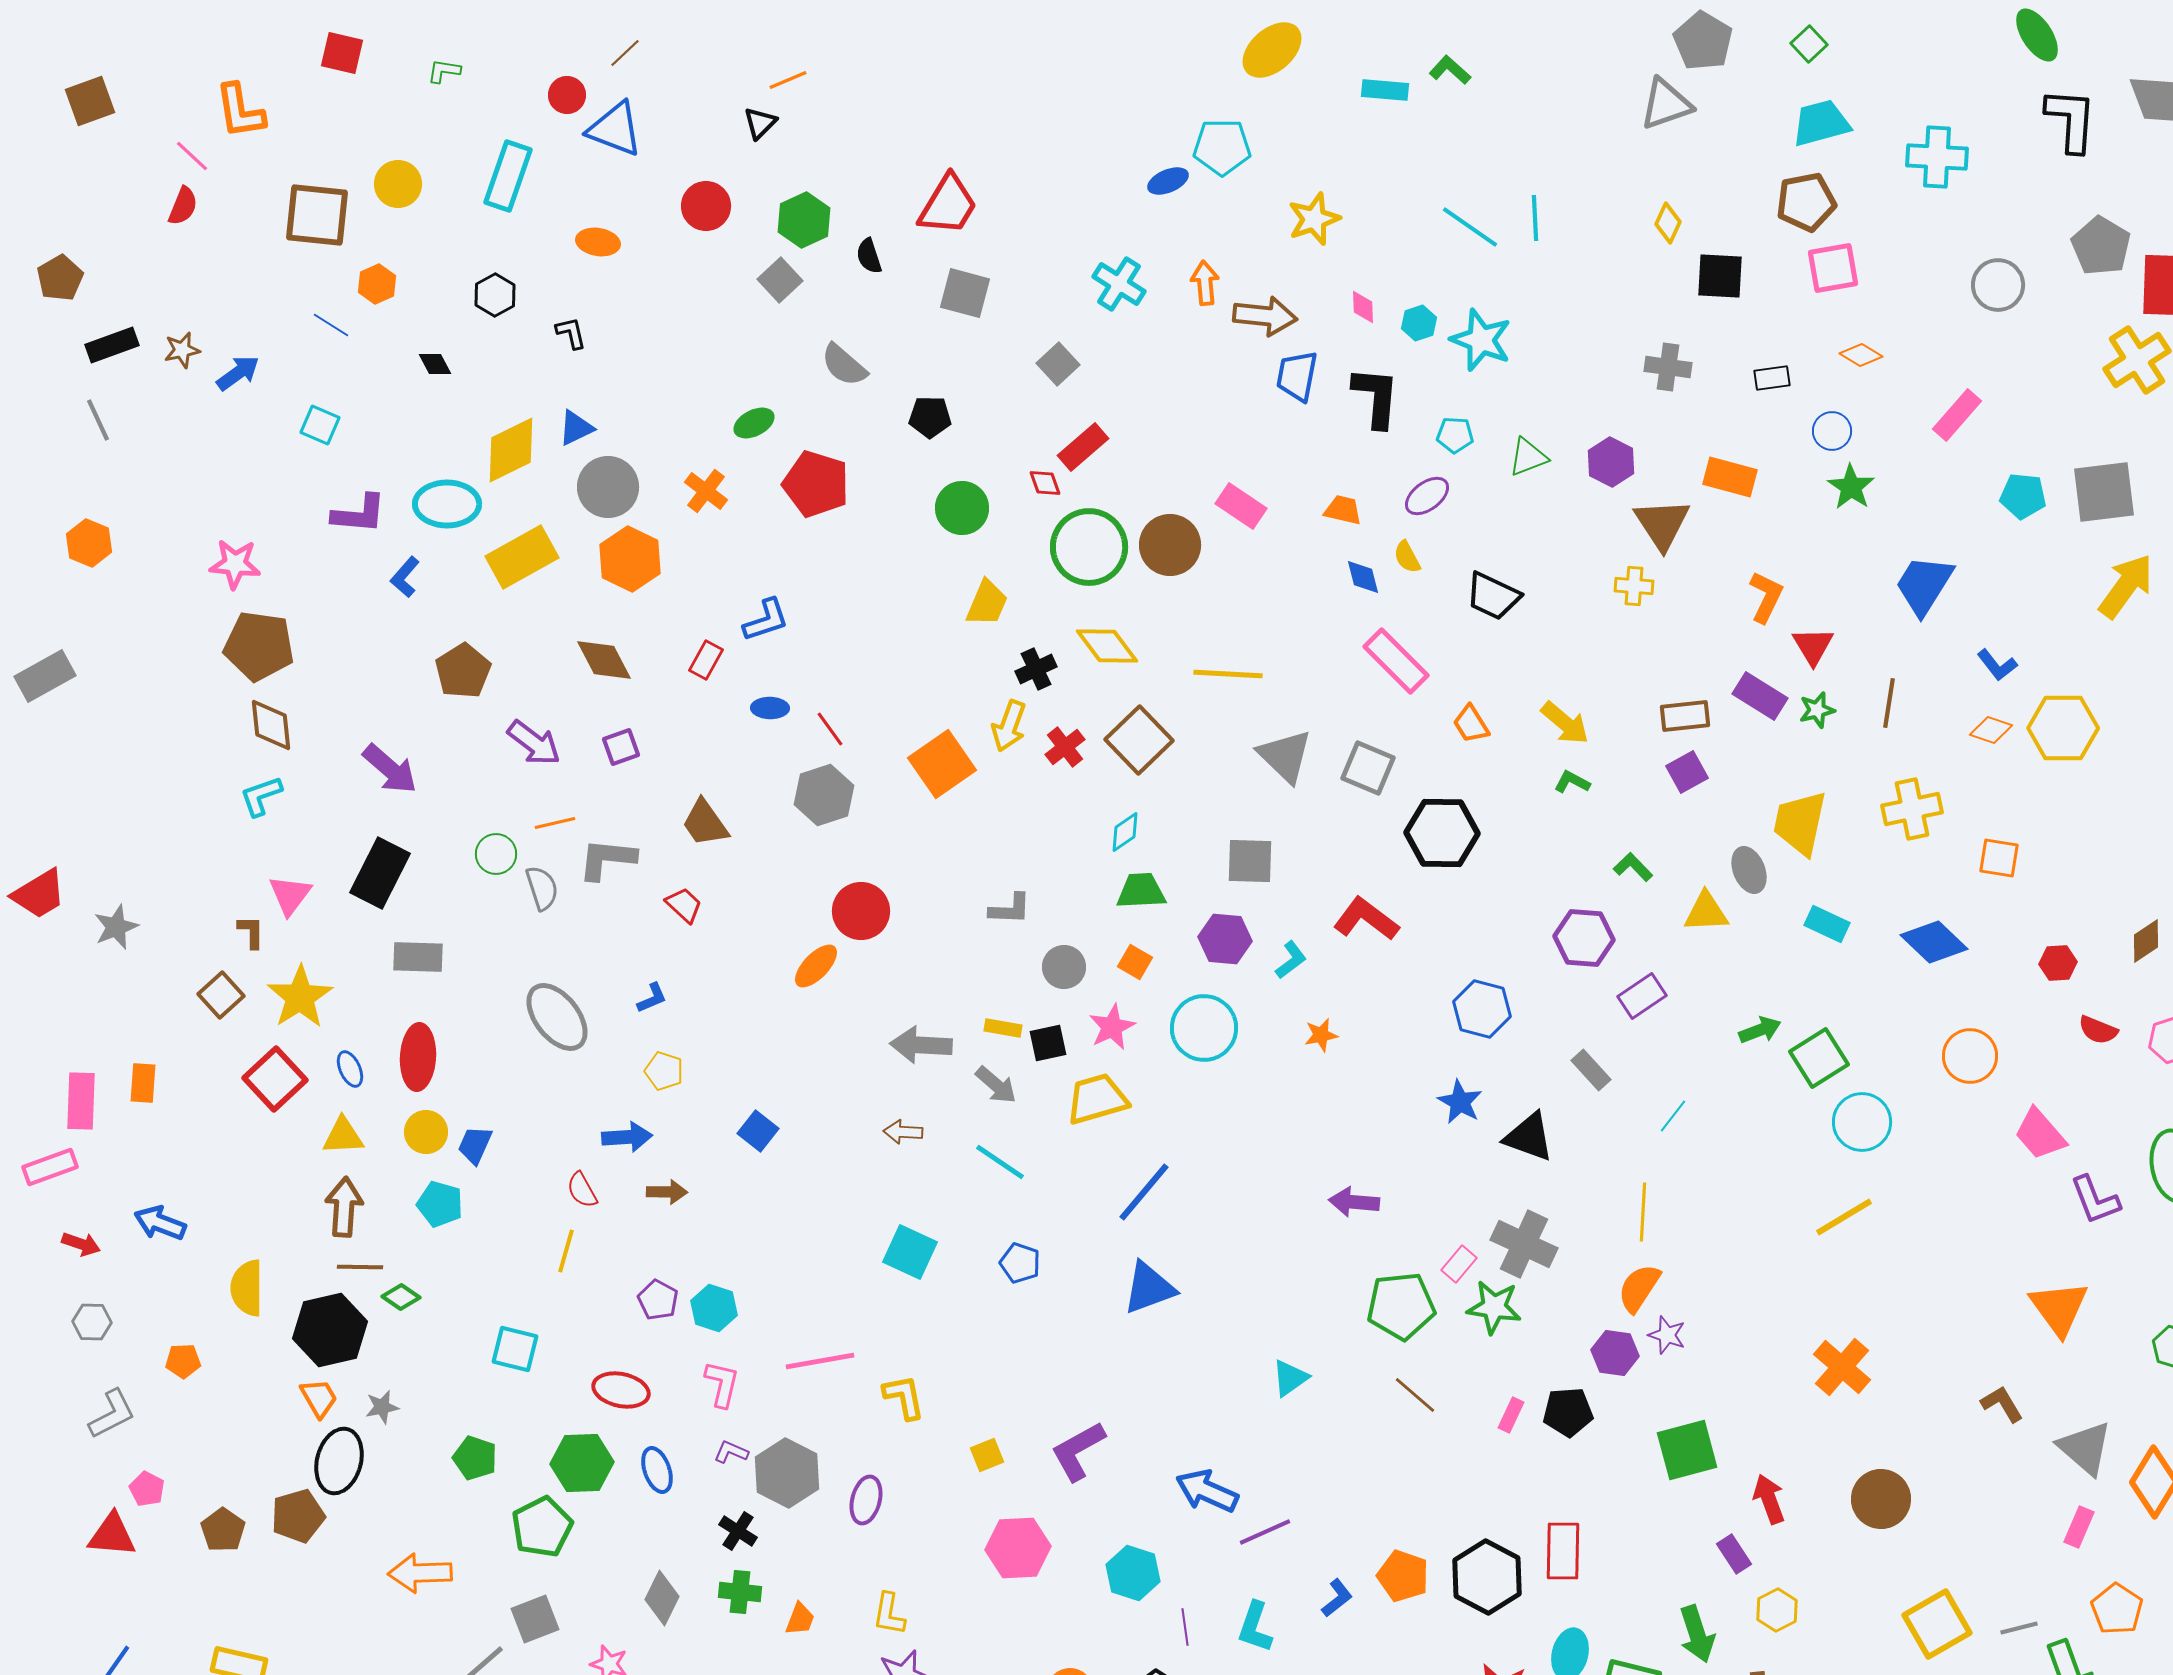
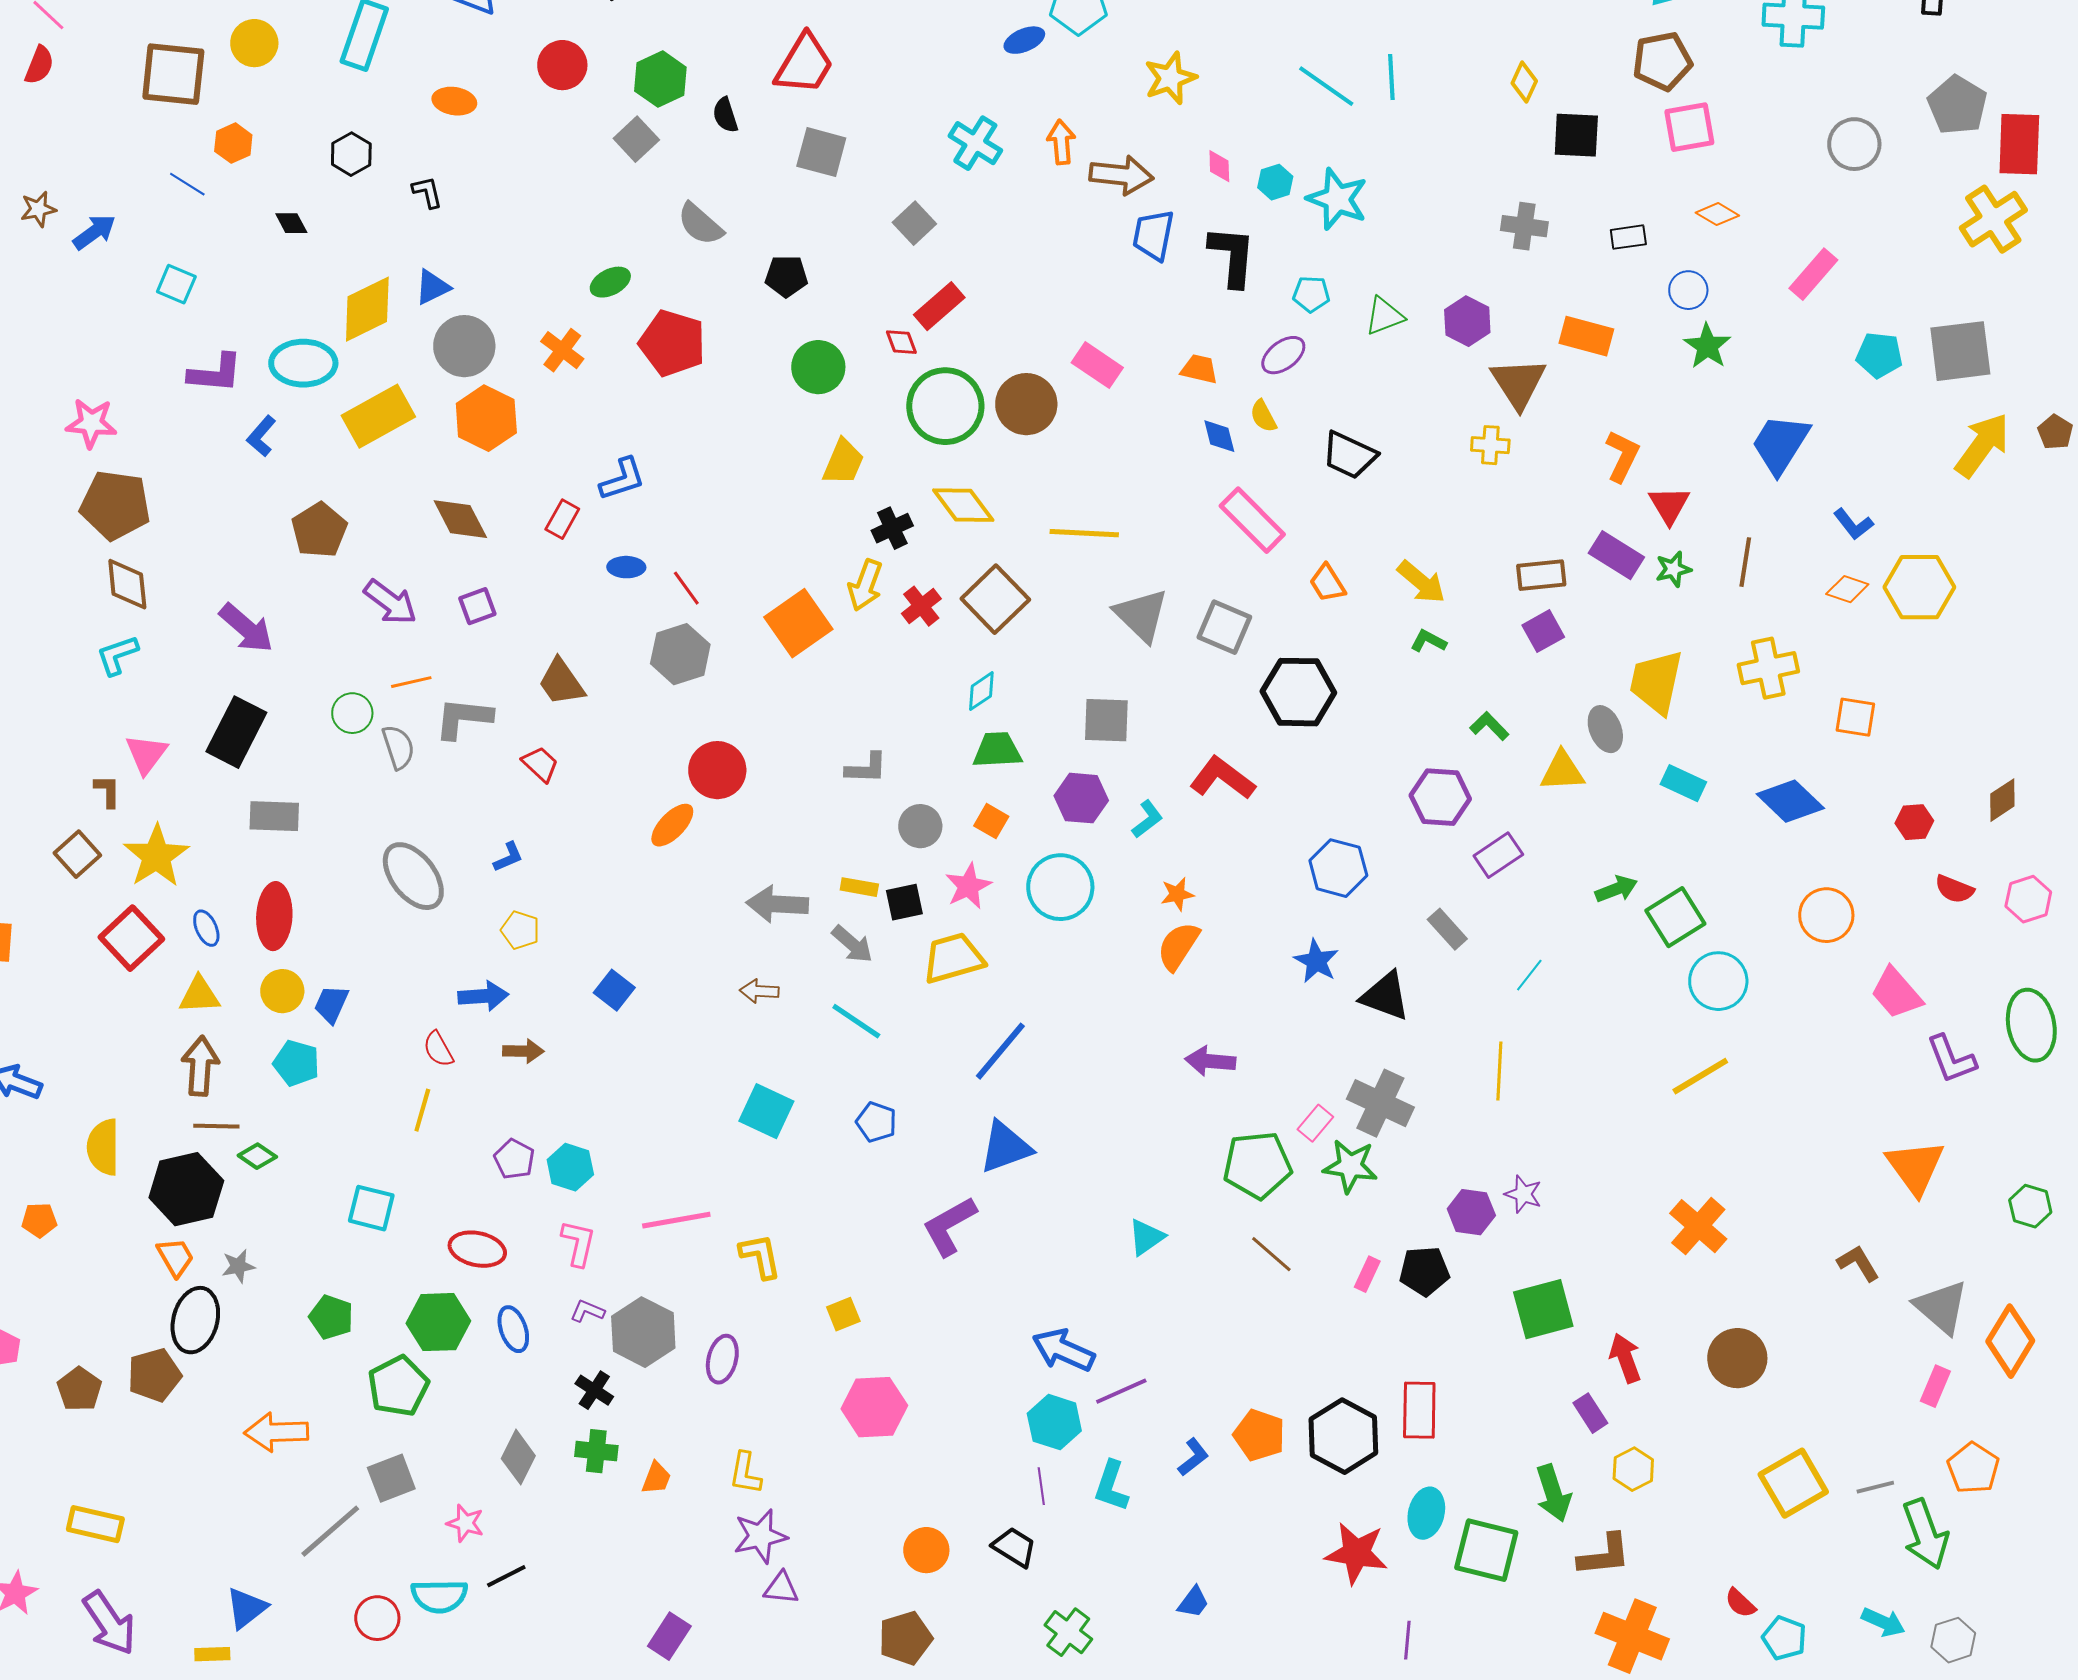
orange semicircle: (1639, 1288) -> (1178, 946), moved
purple L-shape: (1078, 1451) -> (949, 1226), moved
cyan hexagon: (1133, 1573) -> (1054, 1422), moved

